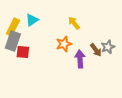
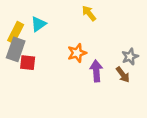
yellow arrow: (74, 23) -> (89, 13), moved
brown arrow: (96, 50) -> (123, 75), moved

